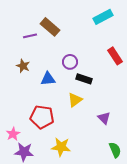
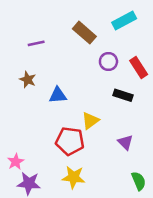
brown rectangle: (50, 27) -> (84, 33), moved
purple circle: (70, 62) -> (108, 62), moved
black rectangle: (84, 79) -> (123, 95), moved
red pentagon: (42, 117) -> (70, 141), moved

